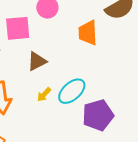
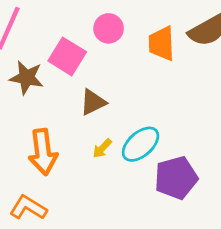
pink square: (18, 28) -> (67, 56), turned 36
orange trapezoid: (88, 33) -> (161, 43), moved

